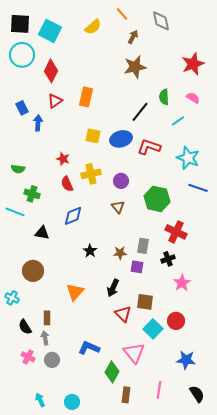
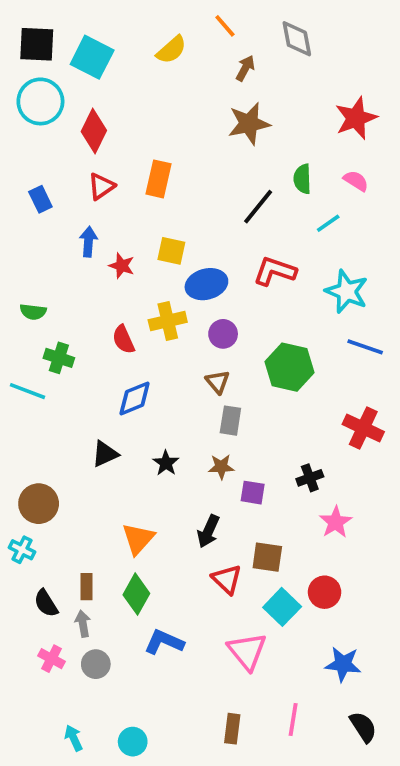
blue arrow: (38, 123) -> (88, 242), moved
blue ellipse: (121, 139) -> (206, 284), moved
red star: (63, 159) -> (122, 266), moved
red cross: (176, 232) -> (363, 428), moved
black triangle: (42, 233) -> (105, 454), moved, turned -35
gray rectangle: (143, 246) -> (230, 421), moved
brown circle: (33, 271) -> (39, 504), moved
green diamond: (112, 372) -> (136, 594), moved

